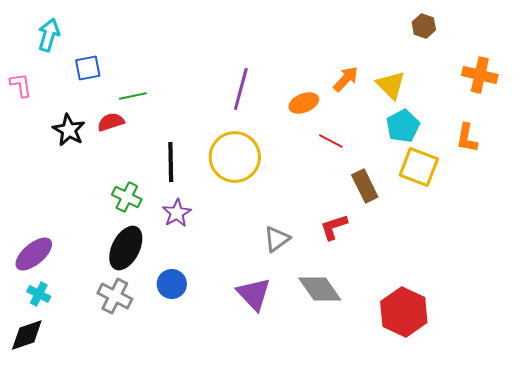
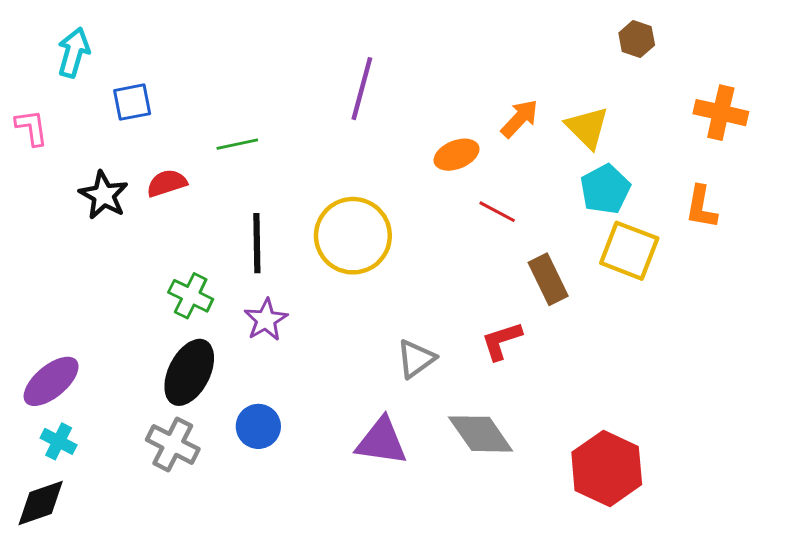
purple line: (241, 89) -> (362, 89), moved
green line: (133, 96) -> (237, 144), moved
purple triangle: (254, 294) -> (381, 441), turned -39

